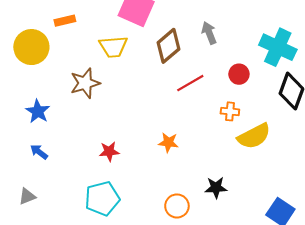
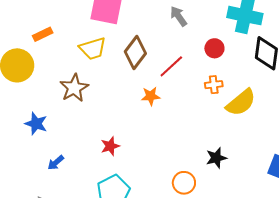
brown diamond: (169, 46) -> (135, 53), moved
orange star: (168, 142) -> (151, 96), moved
blue arrow: (39, 152) -> (56, 163), moved, turned -66

